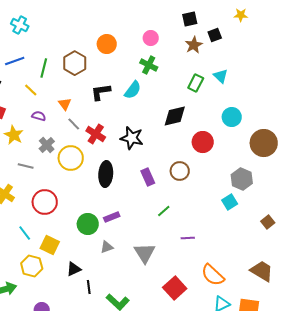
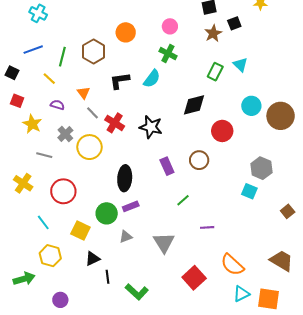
brown circle: (264, 143) -> (281, 116), moved
black ellipse: (106, 174) -> (125, 178), moved
cyan square: (230, 202) -> (249, 191), turned -35
yellow square: (50, 245) -> (80, 231), moved

